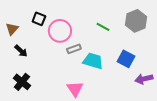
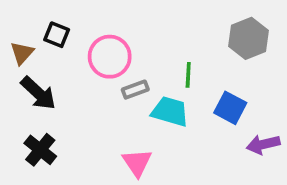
black square: (39, 19) -> (57, 35), moved
green line: (103, 27) -> (188, 75), moved, turned 64
black arrow: (21, 51) -> (38, 93), size x1.5

